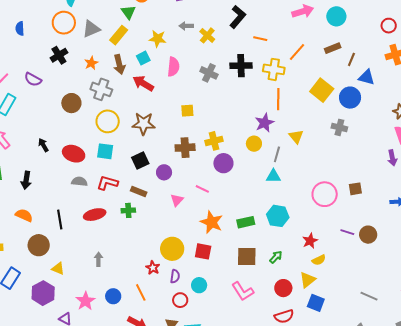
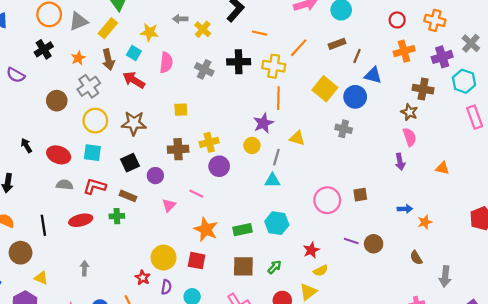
cyan square: (143, 58) -> (134, 53), turned -32
gray cross: (101, 89) -> (89, 86), turned 35
yellow triangle: (296, 136) -> (297, 138), turned -35

